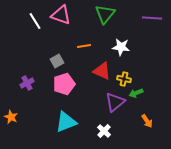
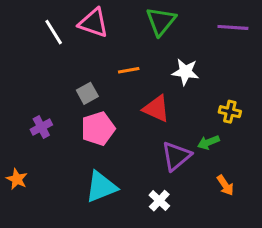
yellow cross: (124, 79) -> (230, 112), moved

